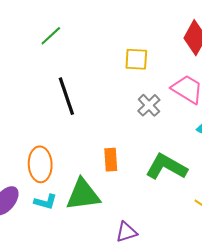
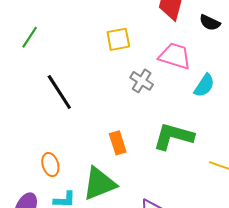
orange ellipse: (40, 164) -> (50, 165), size x0.7

